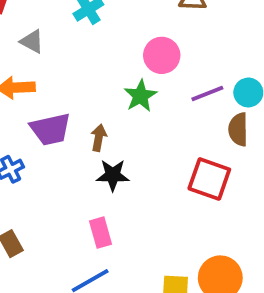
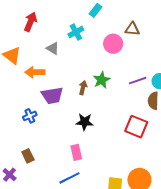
gray triangle: (32, 41) -> (53, 48), moved
pink circle: (162, 55) -> (113, 44), moved
brown arrow: (99, 138) -> (83, 88), moved

